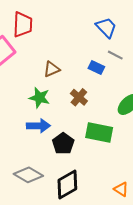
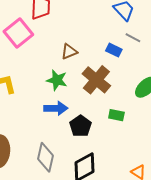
brown cross: (79, 97) -> (96, 80), size x1.6
green rectangle: (99, 133) -> (116, 115), size x0.6
gray diamond: (28, 175) -> (46, 157), turned 72

